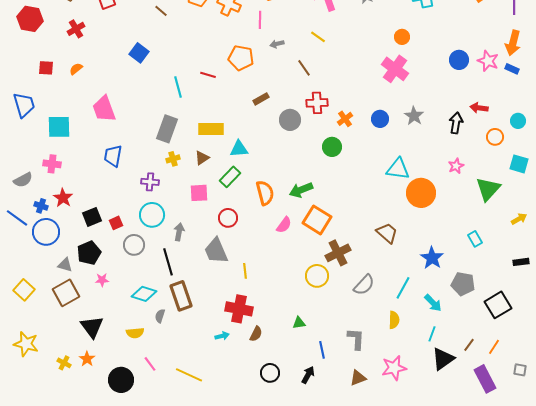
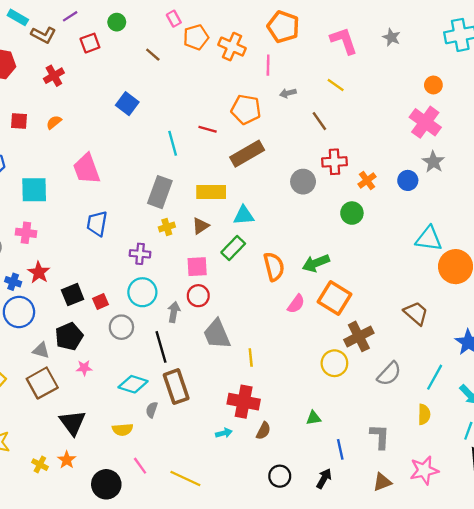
brown rectangle: (261, 99) -> (247, 154), moved, size x1.8
gray star: (414, 116) -> (433, 162), moved
red circle: (228, 218) -> (198, 296), moved

